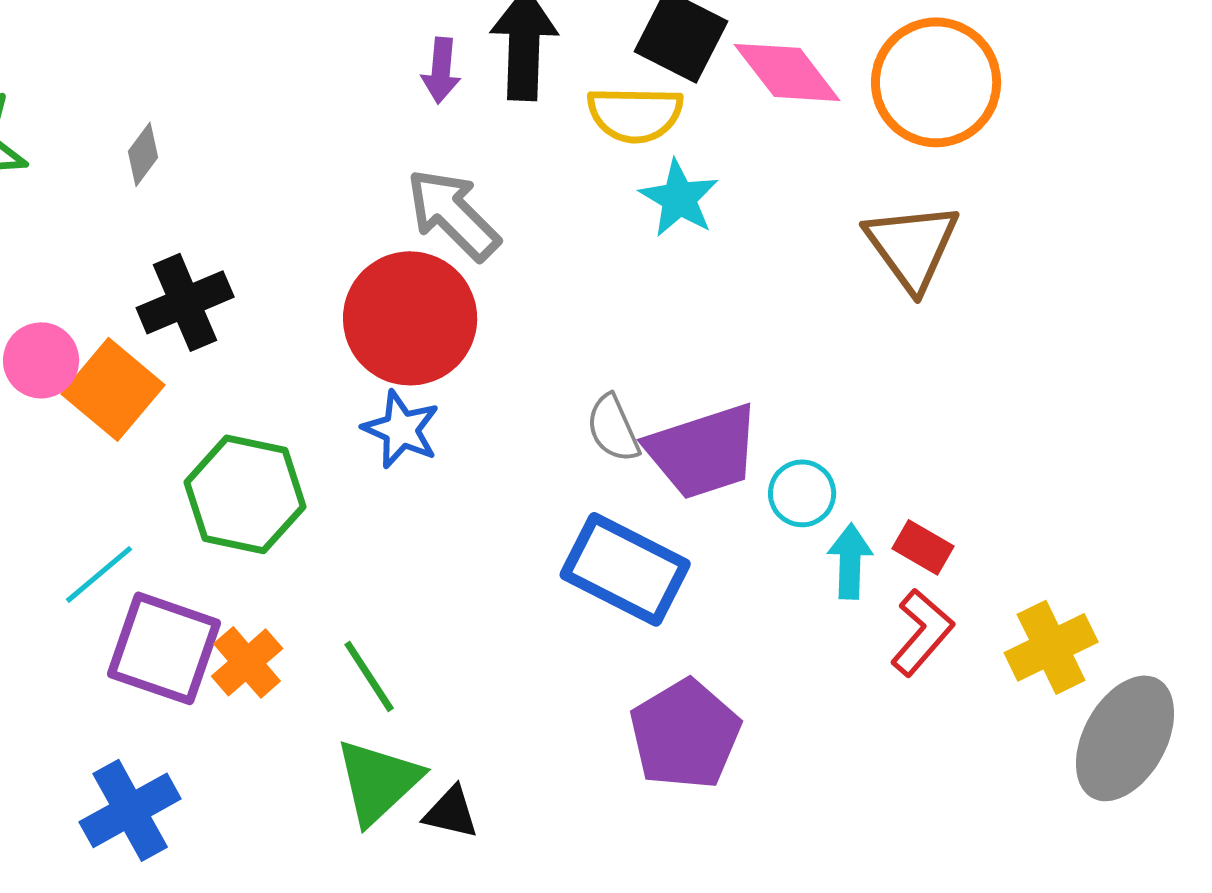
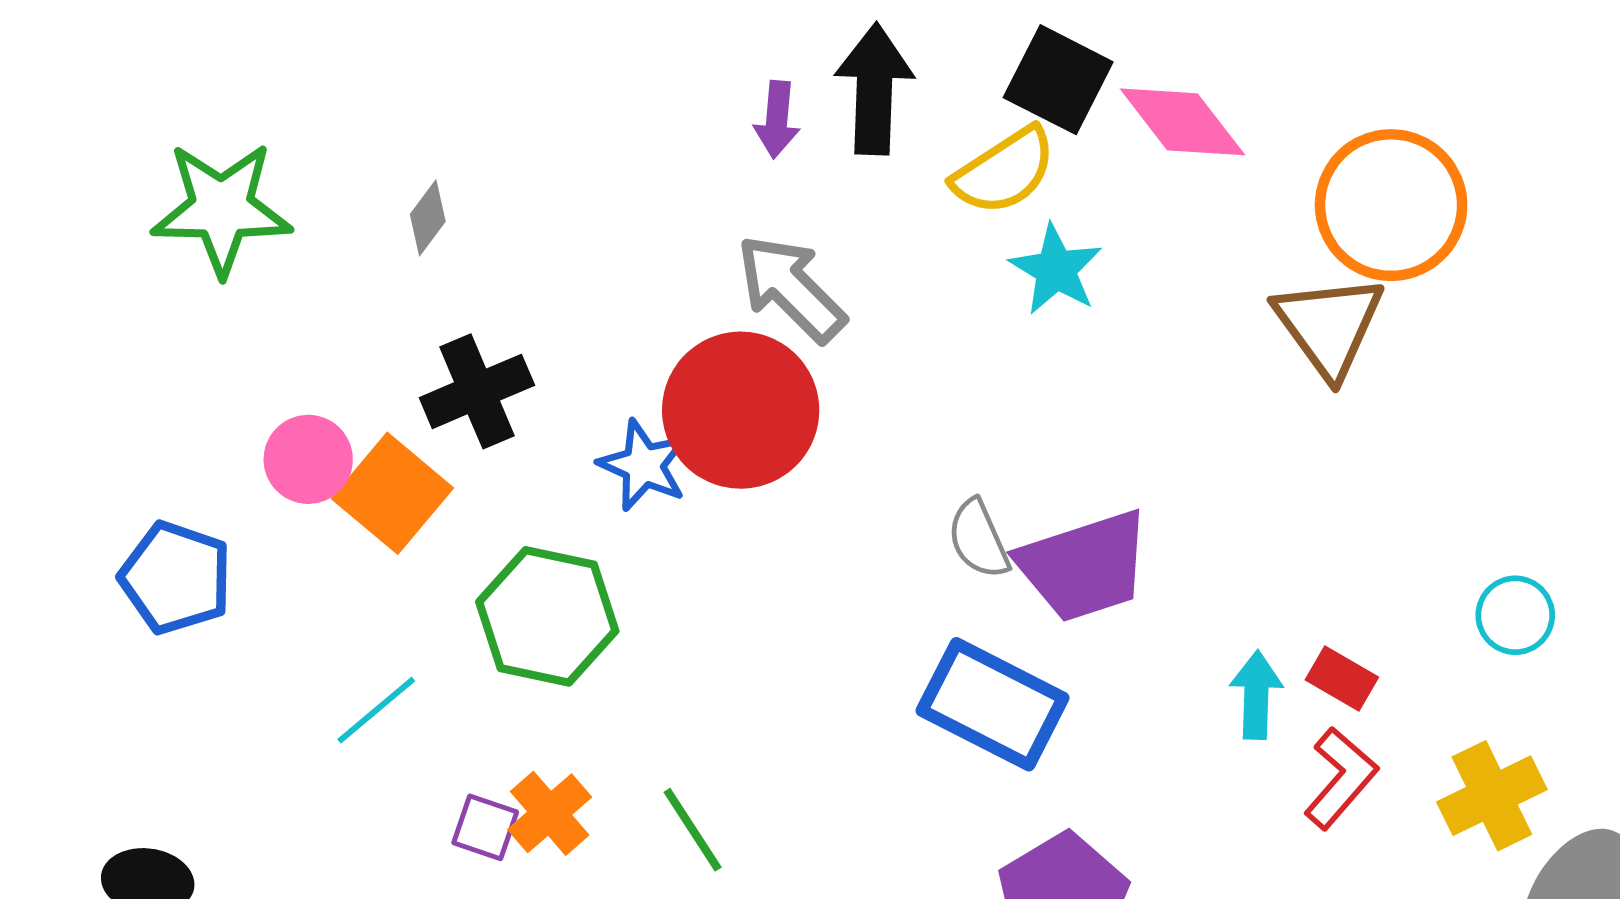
orange circle: (936, 82) -> (1391, 205), moved
yellow semicircle: (635, 114) -> (1004, 171), turned -34
blue star: (401, 429) -> (643, 465), moved
cyan circle: (802, 493) -> (1515, 615), moved
purple square: (164, 648) -> (485, 827), moved, size x0.5

